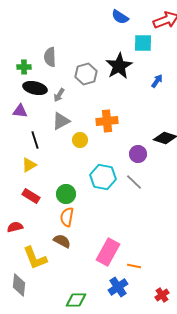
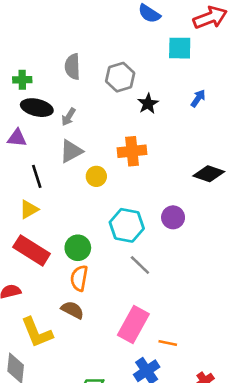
gray semicircle: (50, 57) -> (73, 67), moved
black star: (119, 66) -> (148, 104), moved, size x0.6
gray hexagon: (86, 74) -> (120, 77), moved
purple circle: (138, 154) -> (173, 217), moved
gray line: (134, 182) -> (140, 265), moved
red rectangle: (31, 196) -> (32, 250), size x1.5

